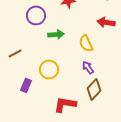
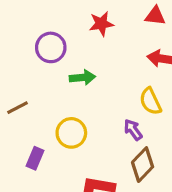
yellow semicircle: (86, 43) -> (150, 101), moved

